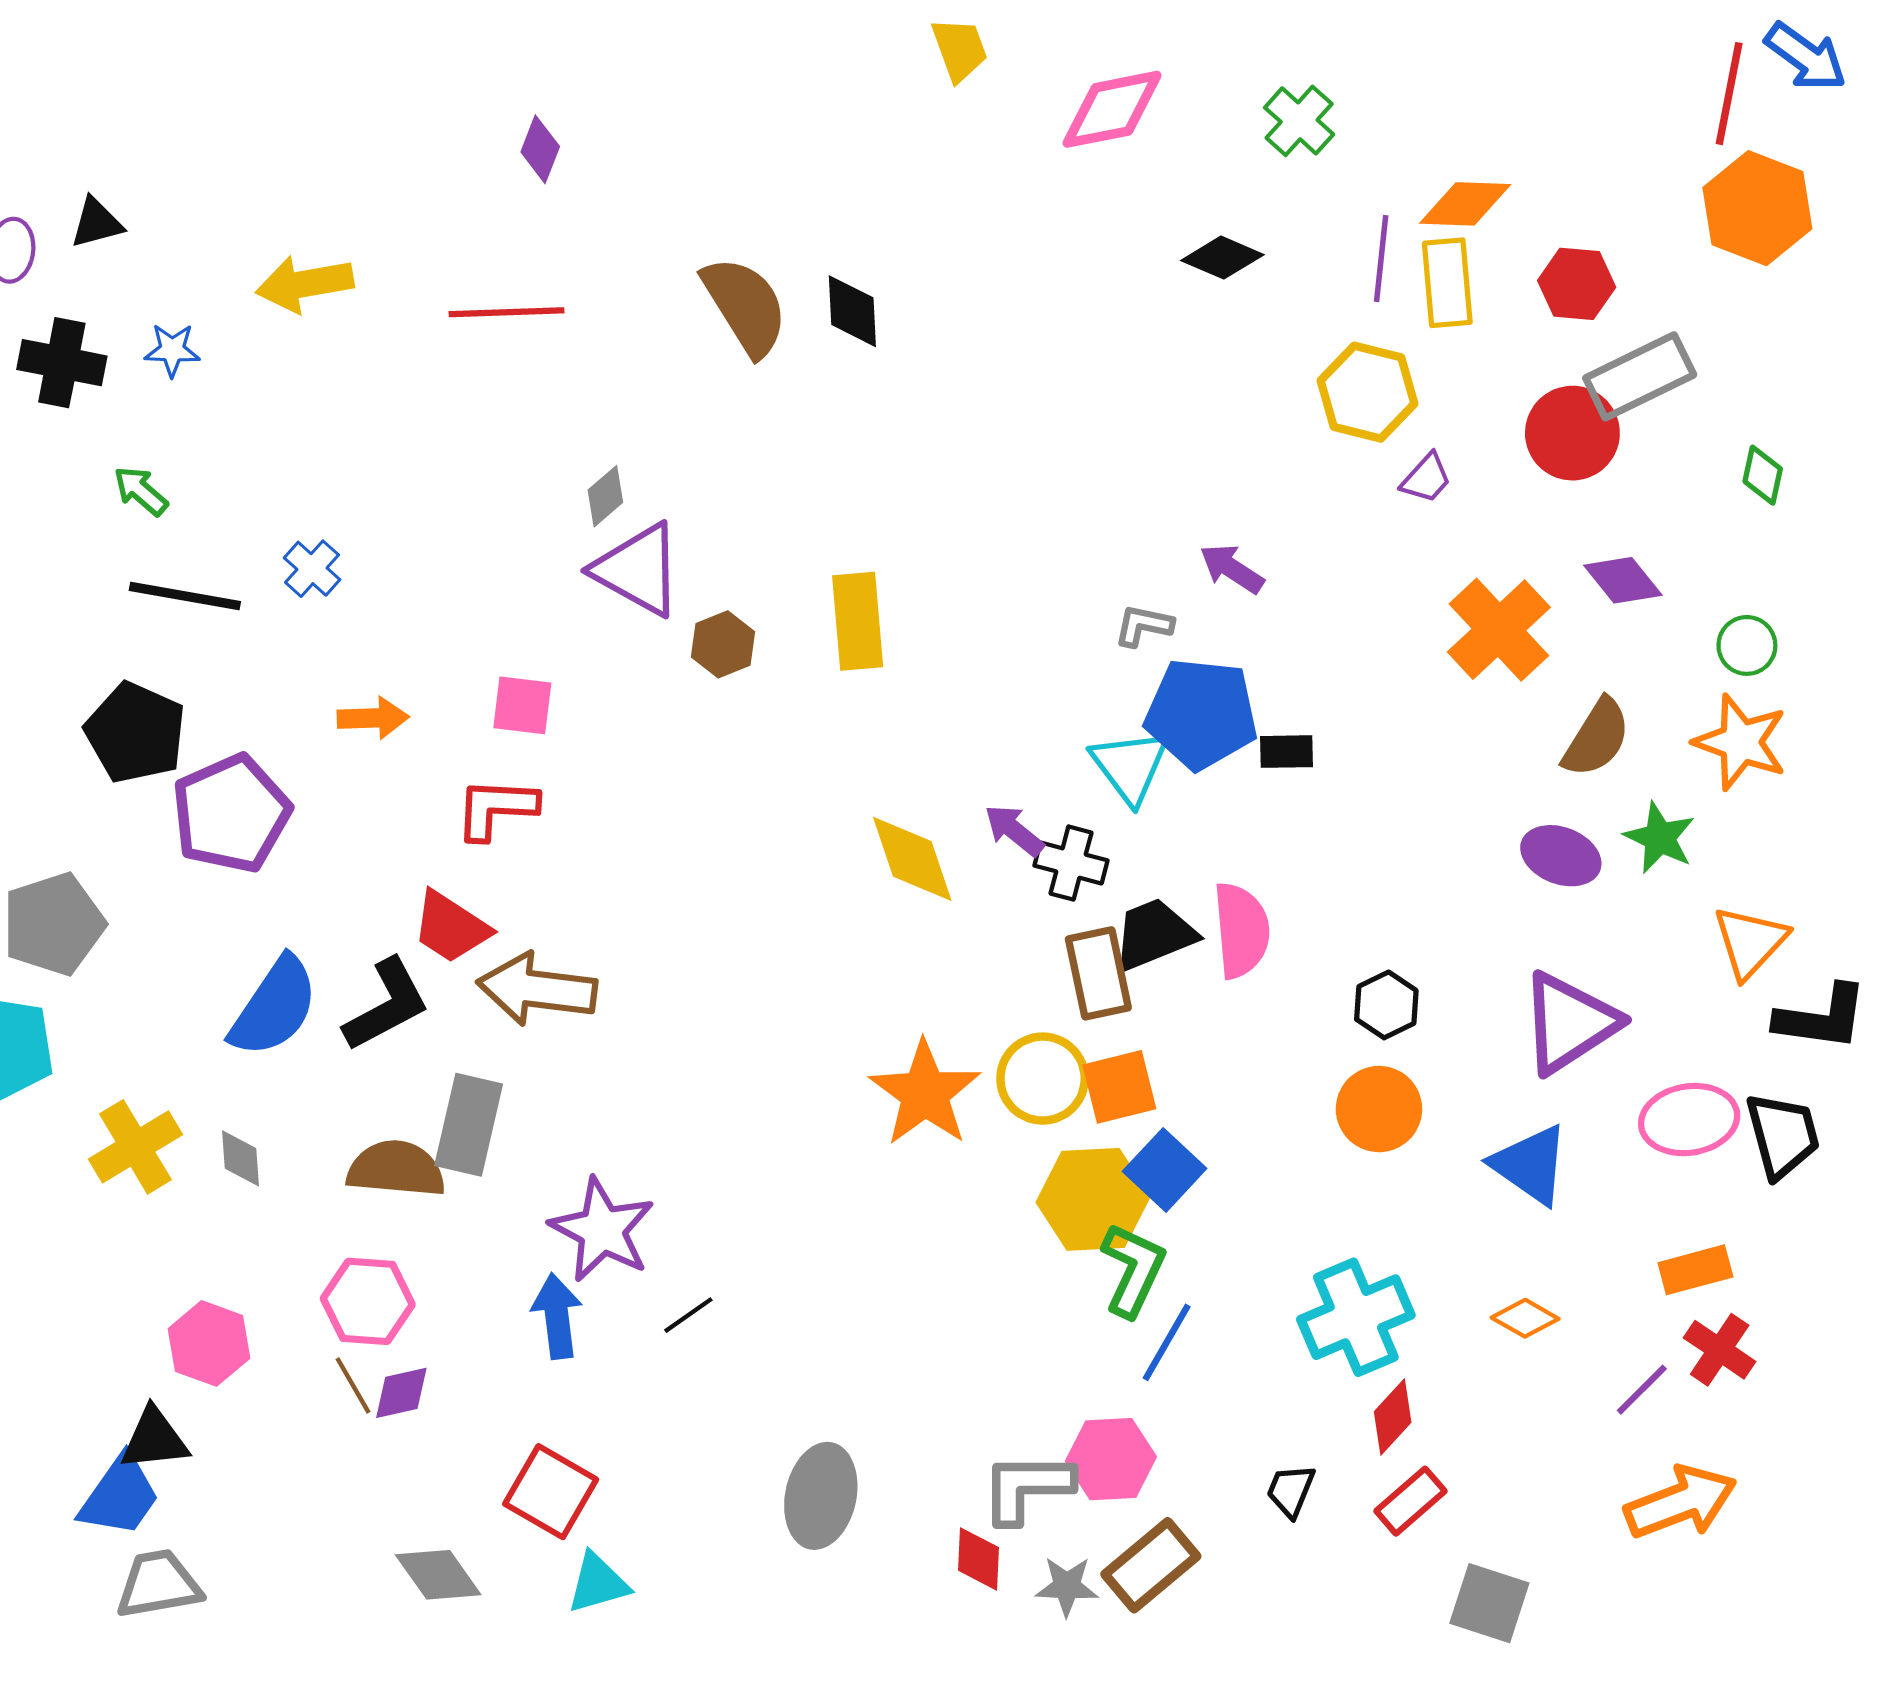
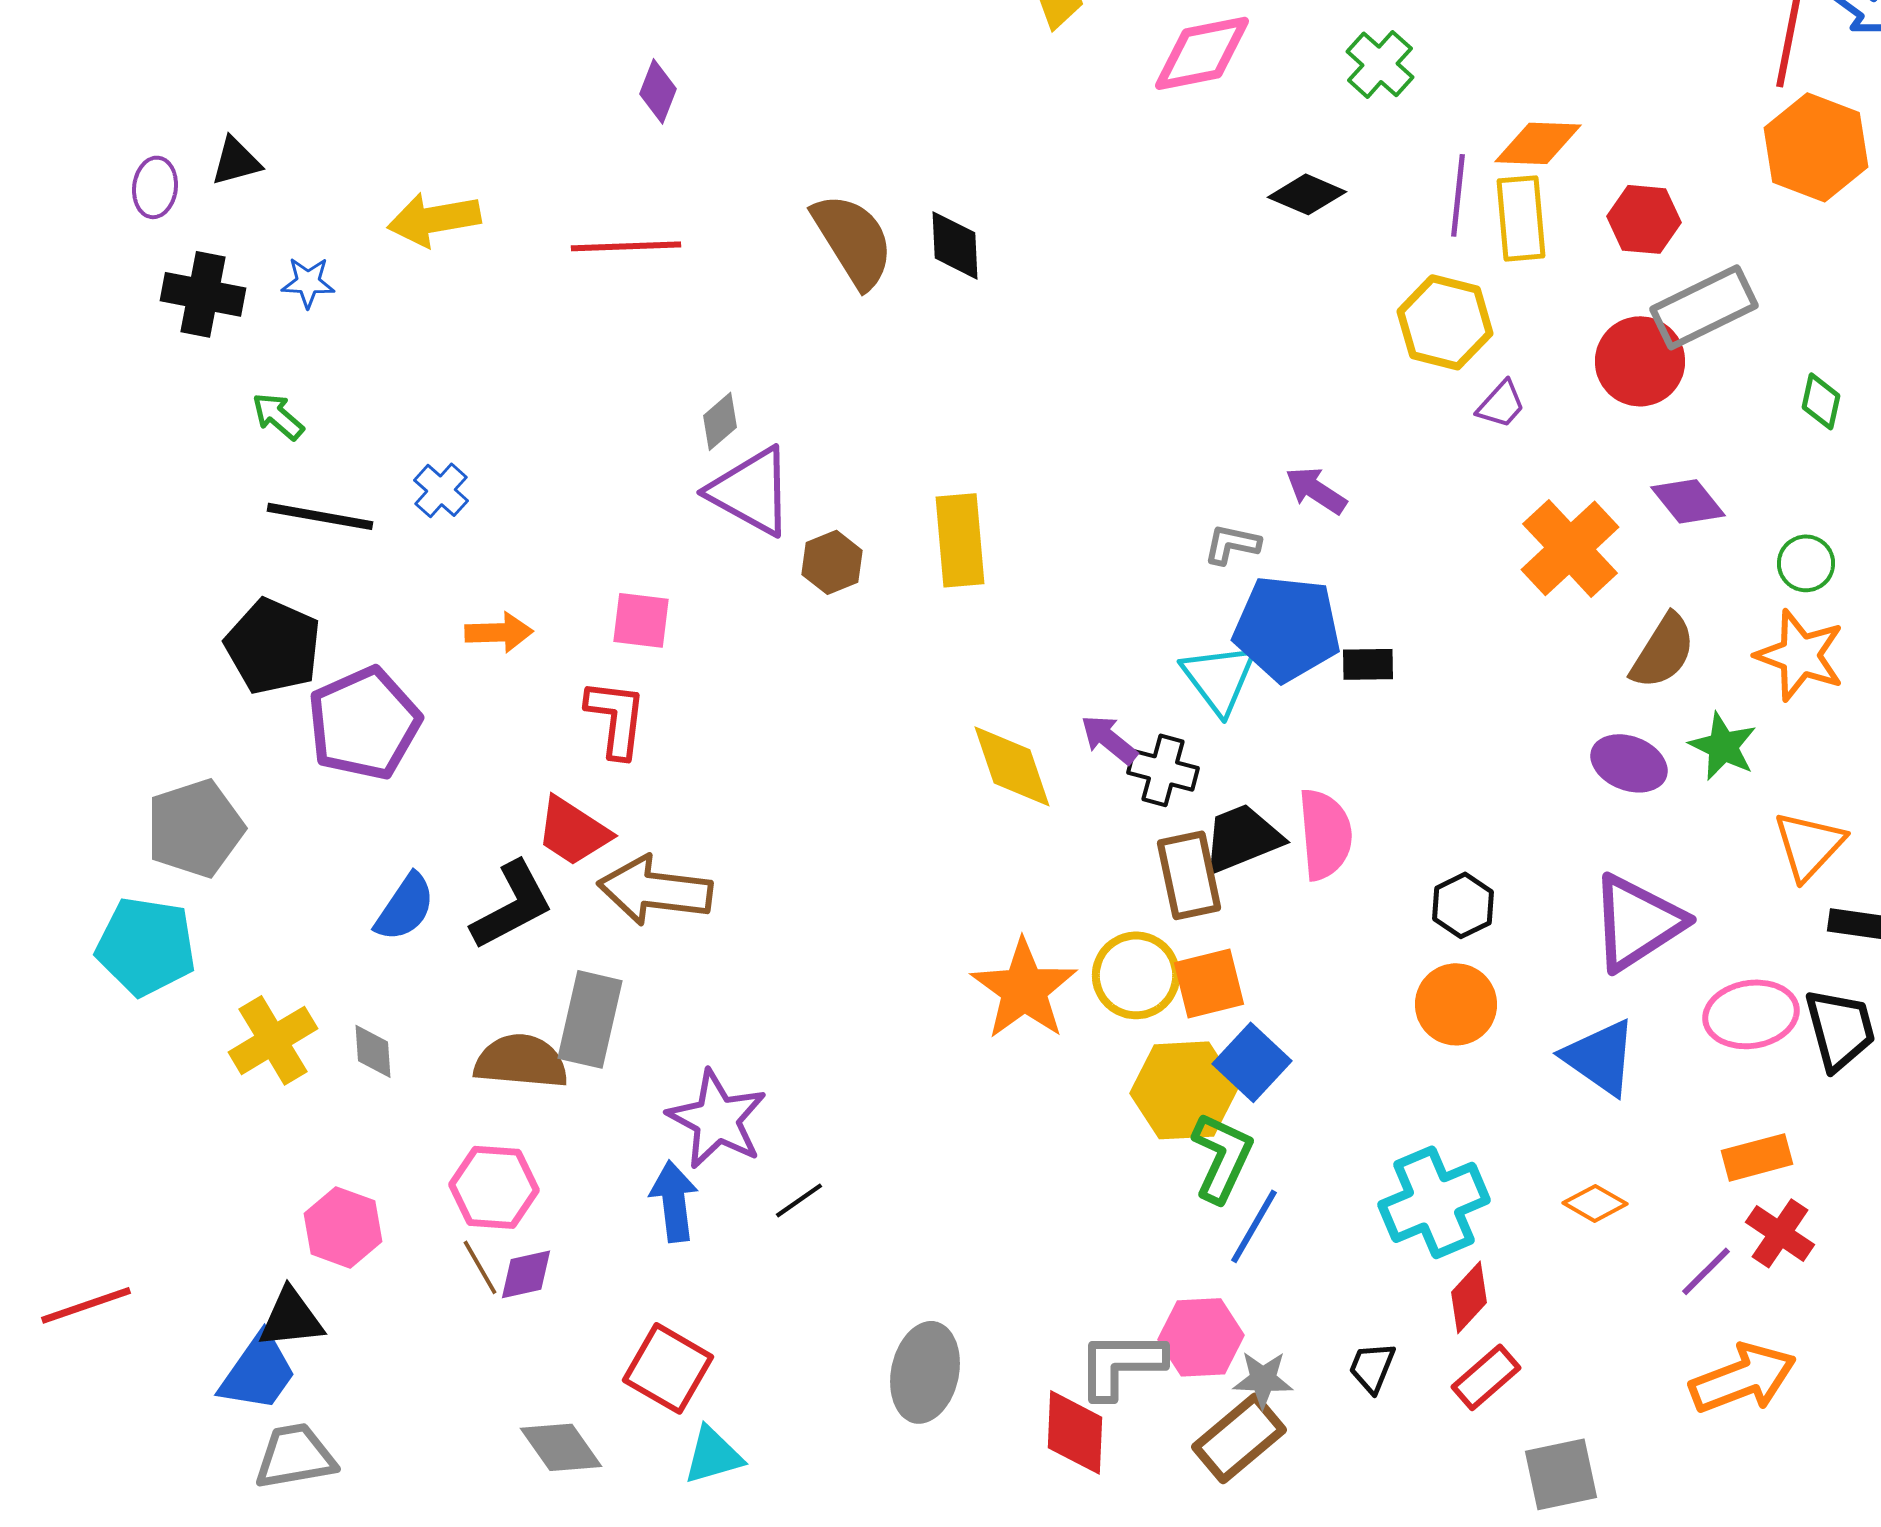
red L-shape: (496, 808) -> (616, 718), turned 94
blue semicircle: (274, 1007) -> (405, 907), size x0.7
red diamond: (978, 1559) -> (1075, 1432), size x1.4
gray star: (1067, 1586) -> (1263, 1379), moved
gray square: (1489, 1603) -> (1561, 1474), turned -30

